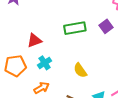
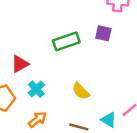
purple square: (106, 26) -> (103, 33), turned -32

